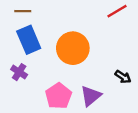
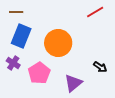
blue rectangle: (29, 40) -> (21, 36), turned 45
pink pentagon: (58, 96) -> (39, 73), moved

